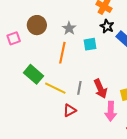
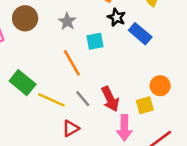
orange line: (62, 53) -> (72, 63), moved, turned -40
gray line: (79, 88) -> (83, 99), turned -48

